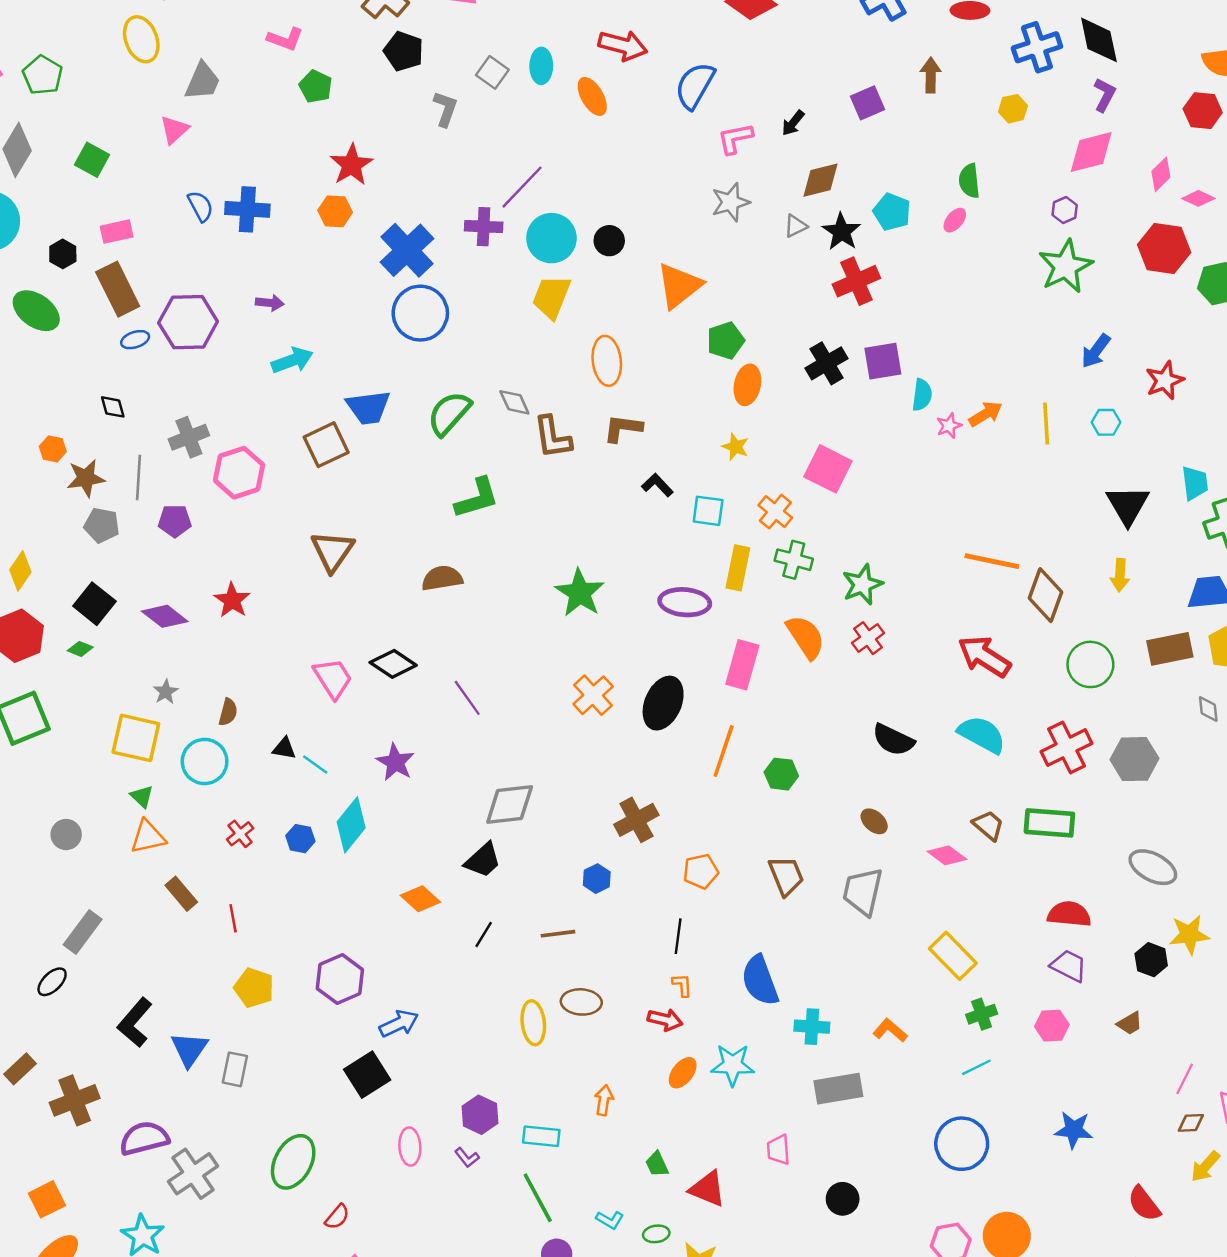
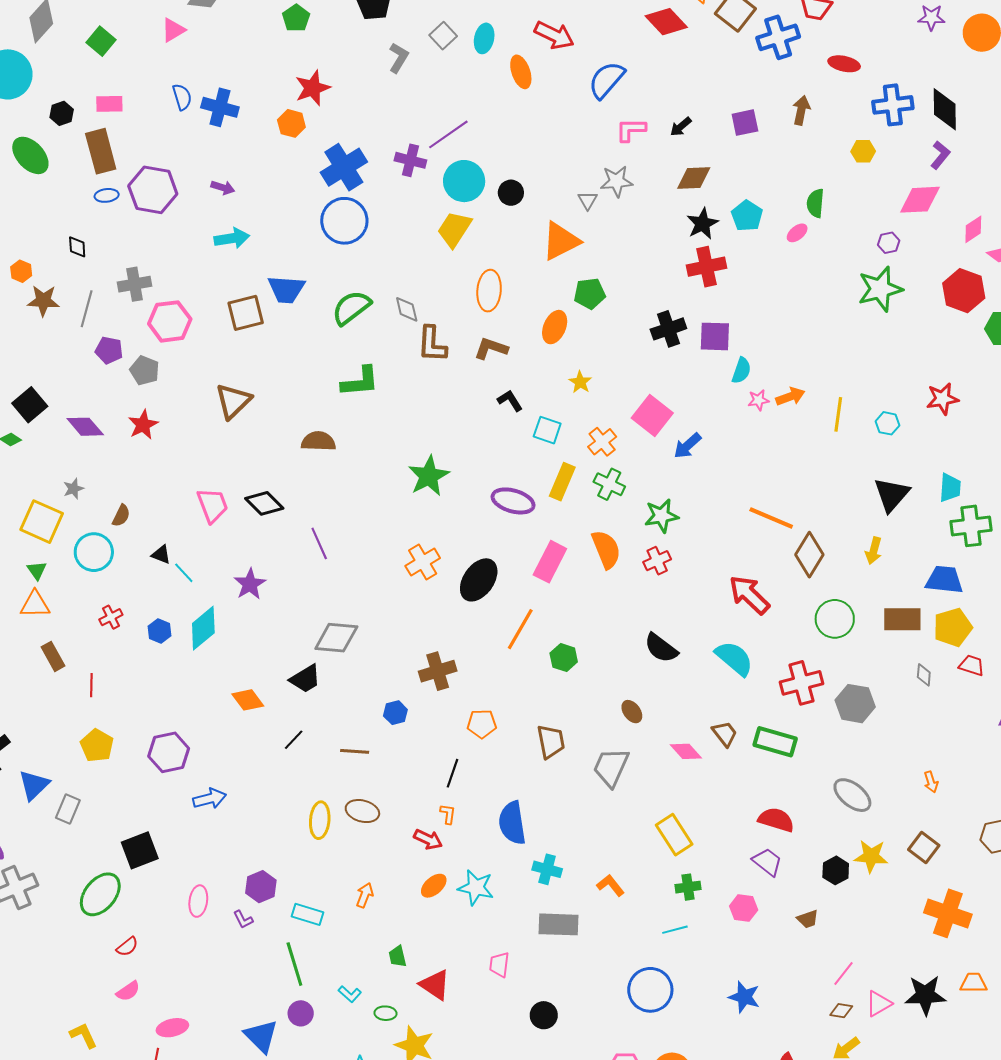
gray triangle: (796, 226) -> (588, 200), moved, turned -45
blue arrow: (1096, 351) -> (687, 446), moved
orange ellipse: (747, 385) -> (555, 327), moved
gray pentagon: (102, 525) -> (145, 370), moved
black square: (367, 1075) -> (140, 850), moved

